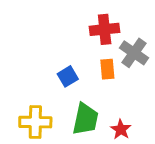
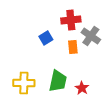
blue square: (68, 76) -> (46, 38), moved

